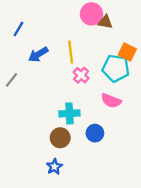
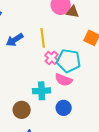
cyan pentagon: (116, 68) -> (69, 61), moved
pink semicircle: (111, 101) -> (64, 80), moved
brown circle: (60, 138) -> (22, 110), moved

